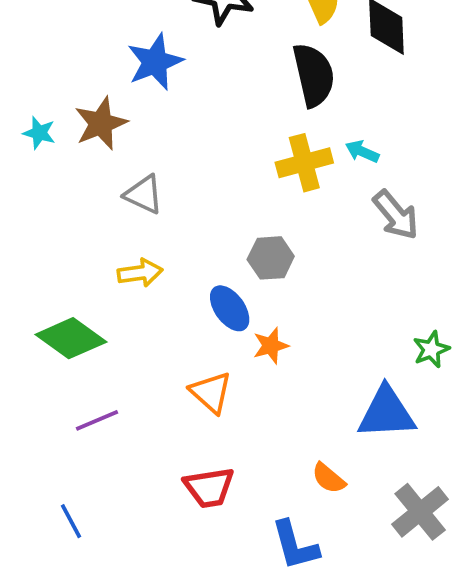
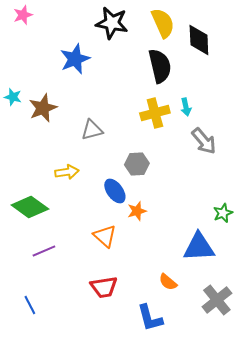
brown star: (101, 123) -> (43, 108), moved
cyan arrow: (362, 151) -> (186, 107), turned -126
gray triangle: (144, 194) -> (92, 130), moved, turned -40

